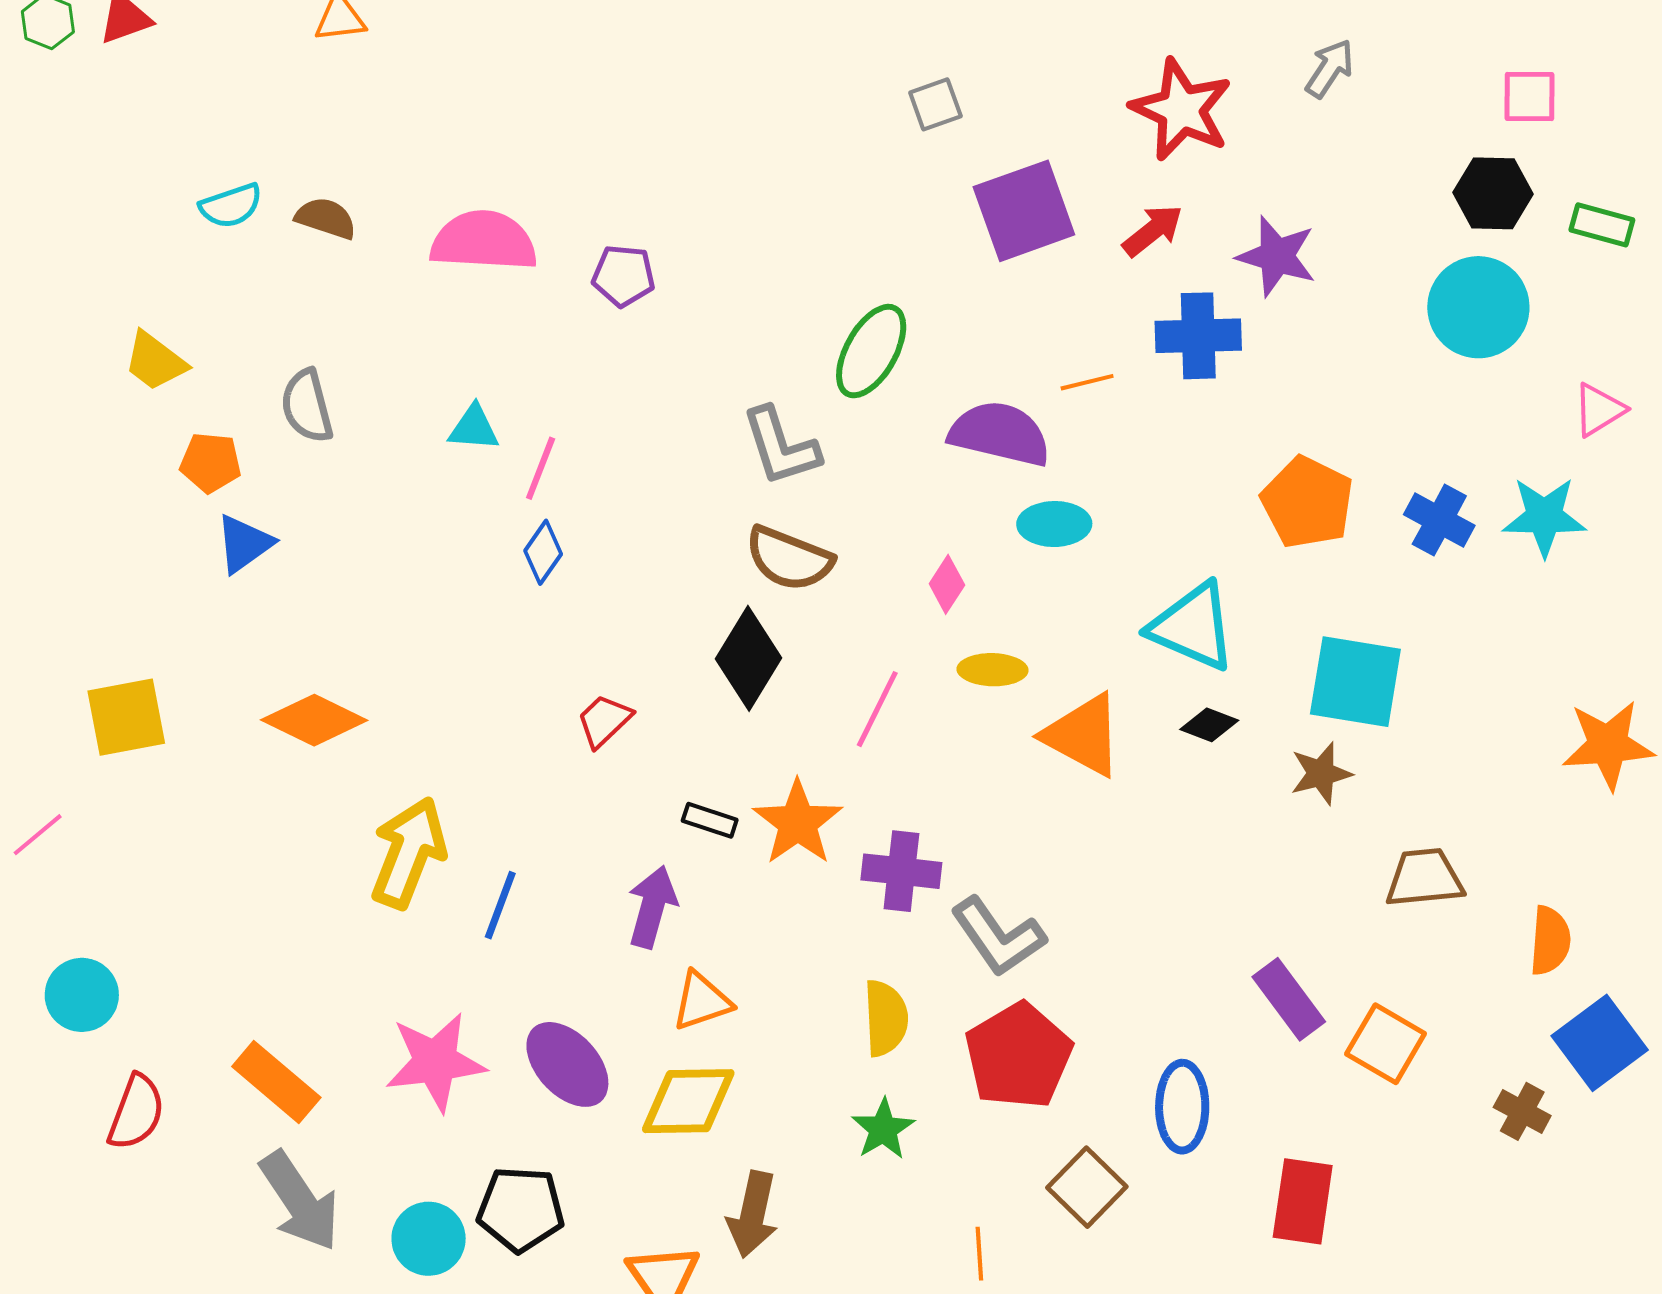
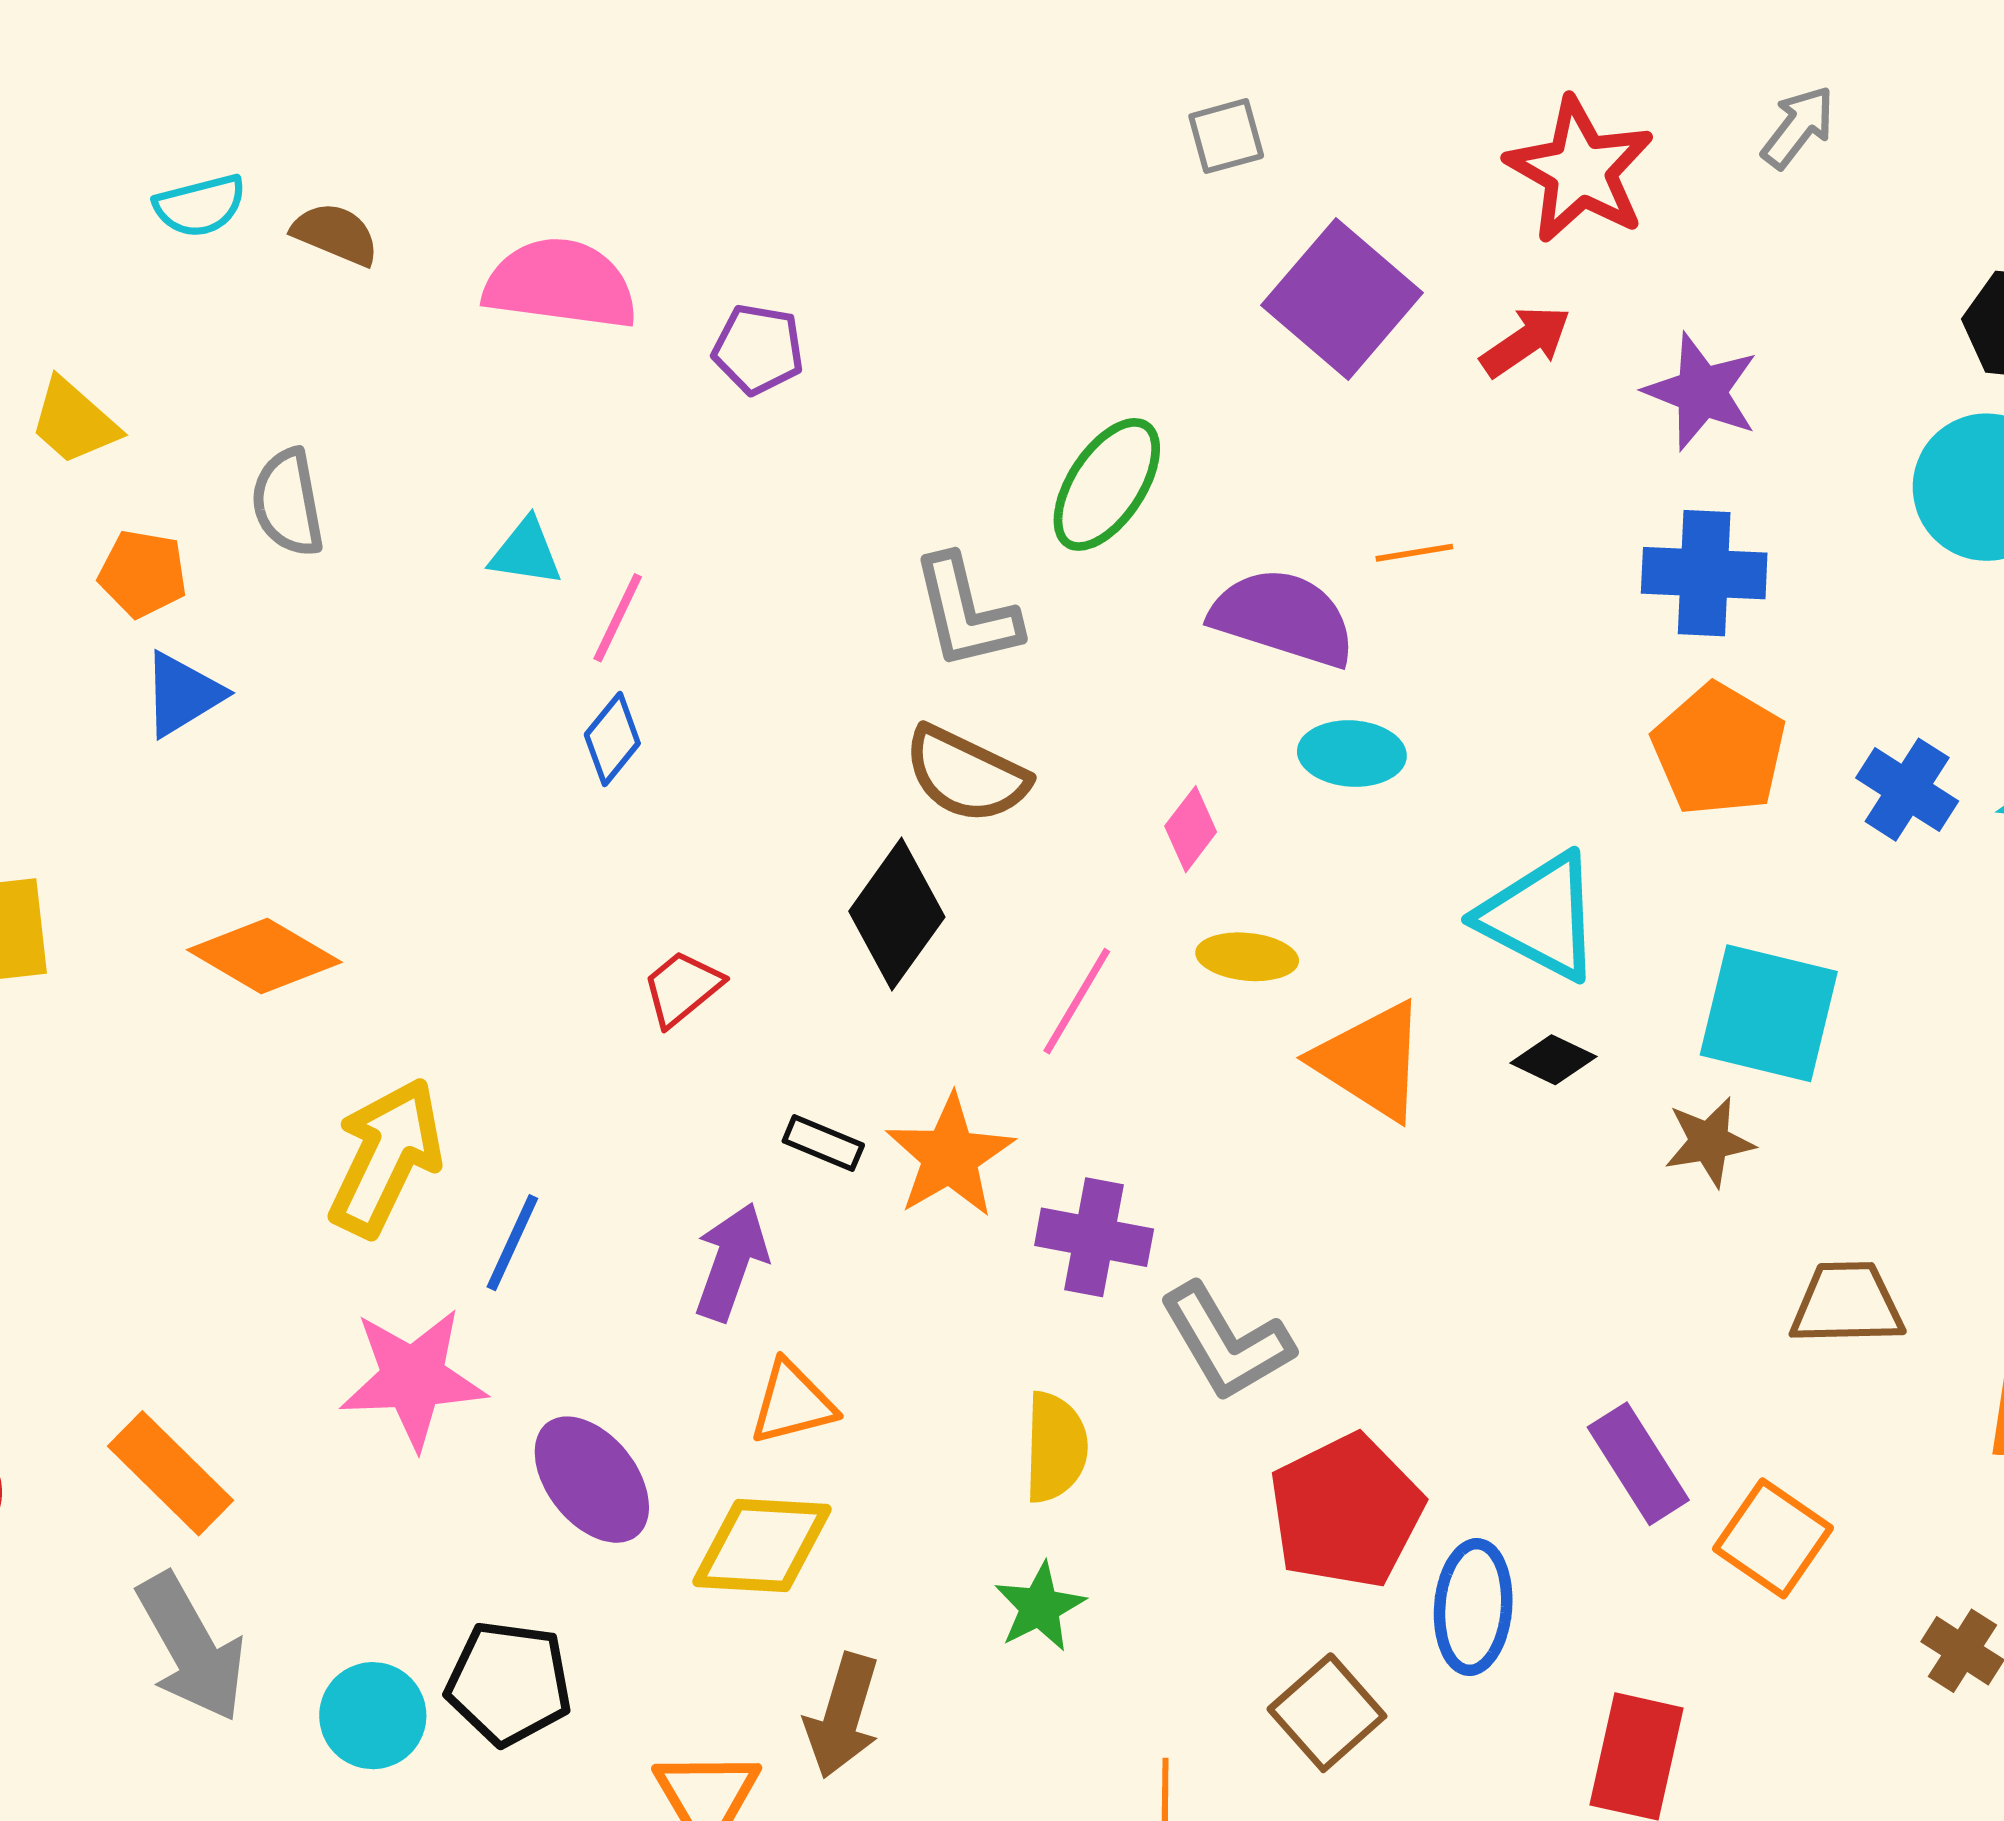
purple square: (1024, 211) -> (1342, 299), turned -34
blue cross: (1198, 336) -> (1704, 573), moved
red pentagon: (1018, 1056) -> (1346, 1511), moved
pink star: (435, 1062) -> (413, 1378), moved

